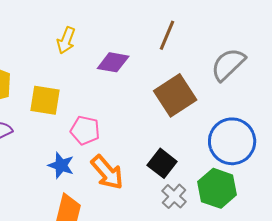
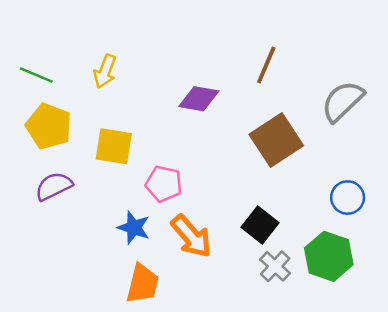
yellow arrow: (66, 40) -> (105, 71), moved
blue circle: (232, 141) -> (348, 198), size x0.6

